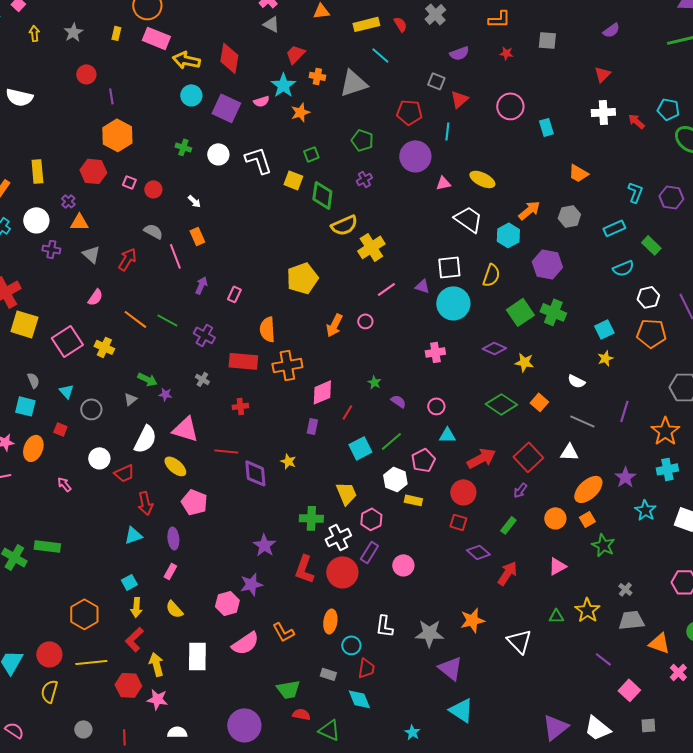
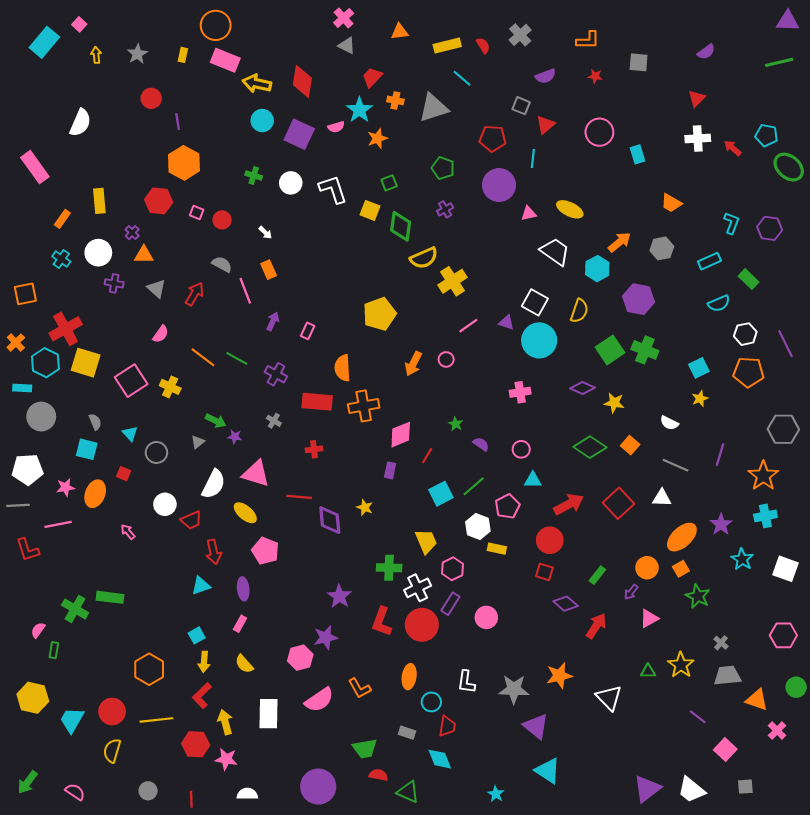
white semicircle: (19, 97) -> (80, 123), turned -80
white square: (449, 267) -> (535, 302), turned 35
purple arrow: (520, 490) -> (631, 592), moved

